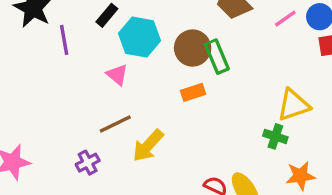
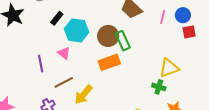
pink line: (285, 19) -> (163, 17), turned -40
purple line: (64, 40) -> (41, 64), moved
orange rectangle: (193, 92) -> (109, 62), size x1.5

